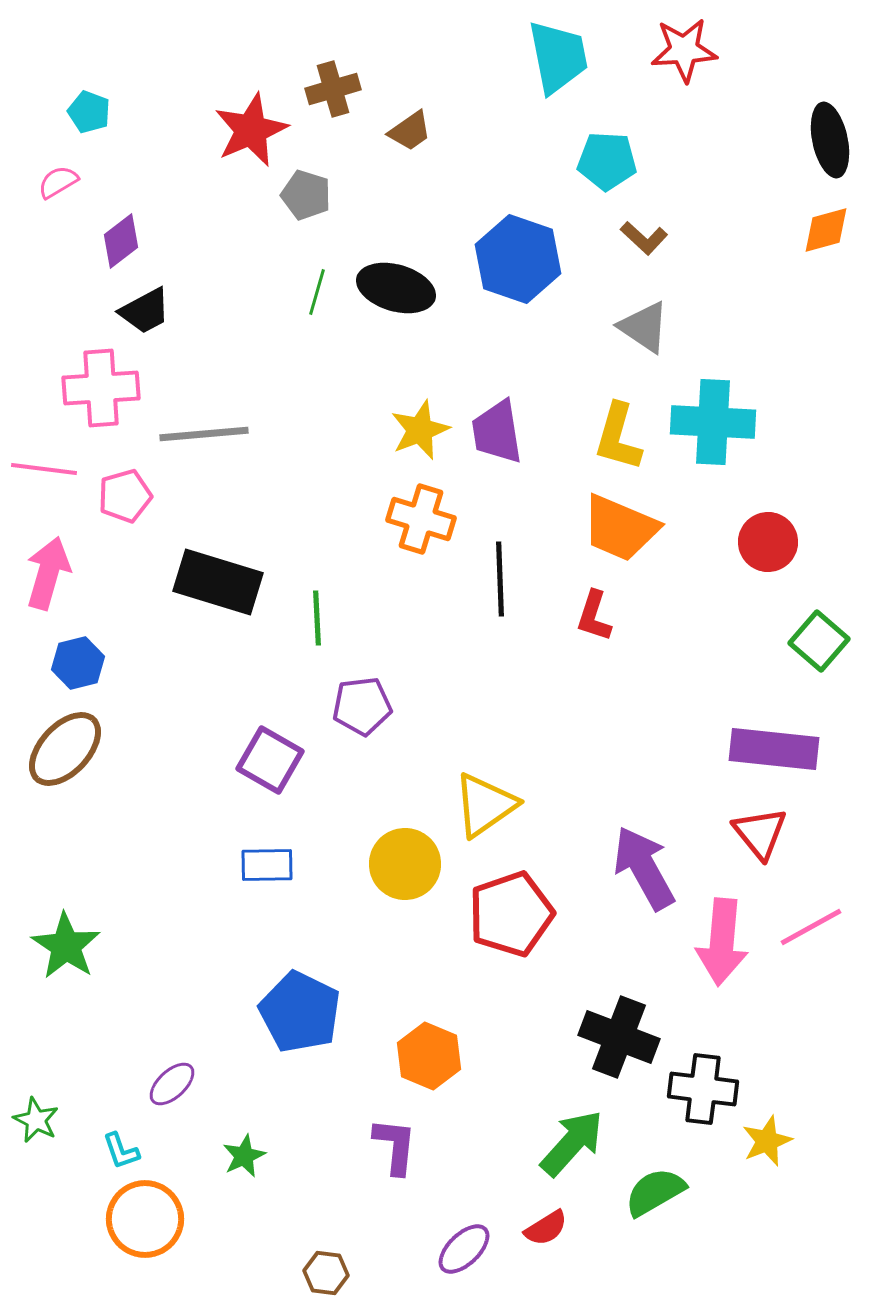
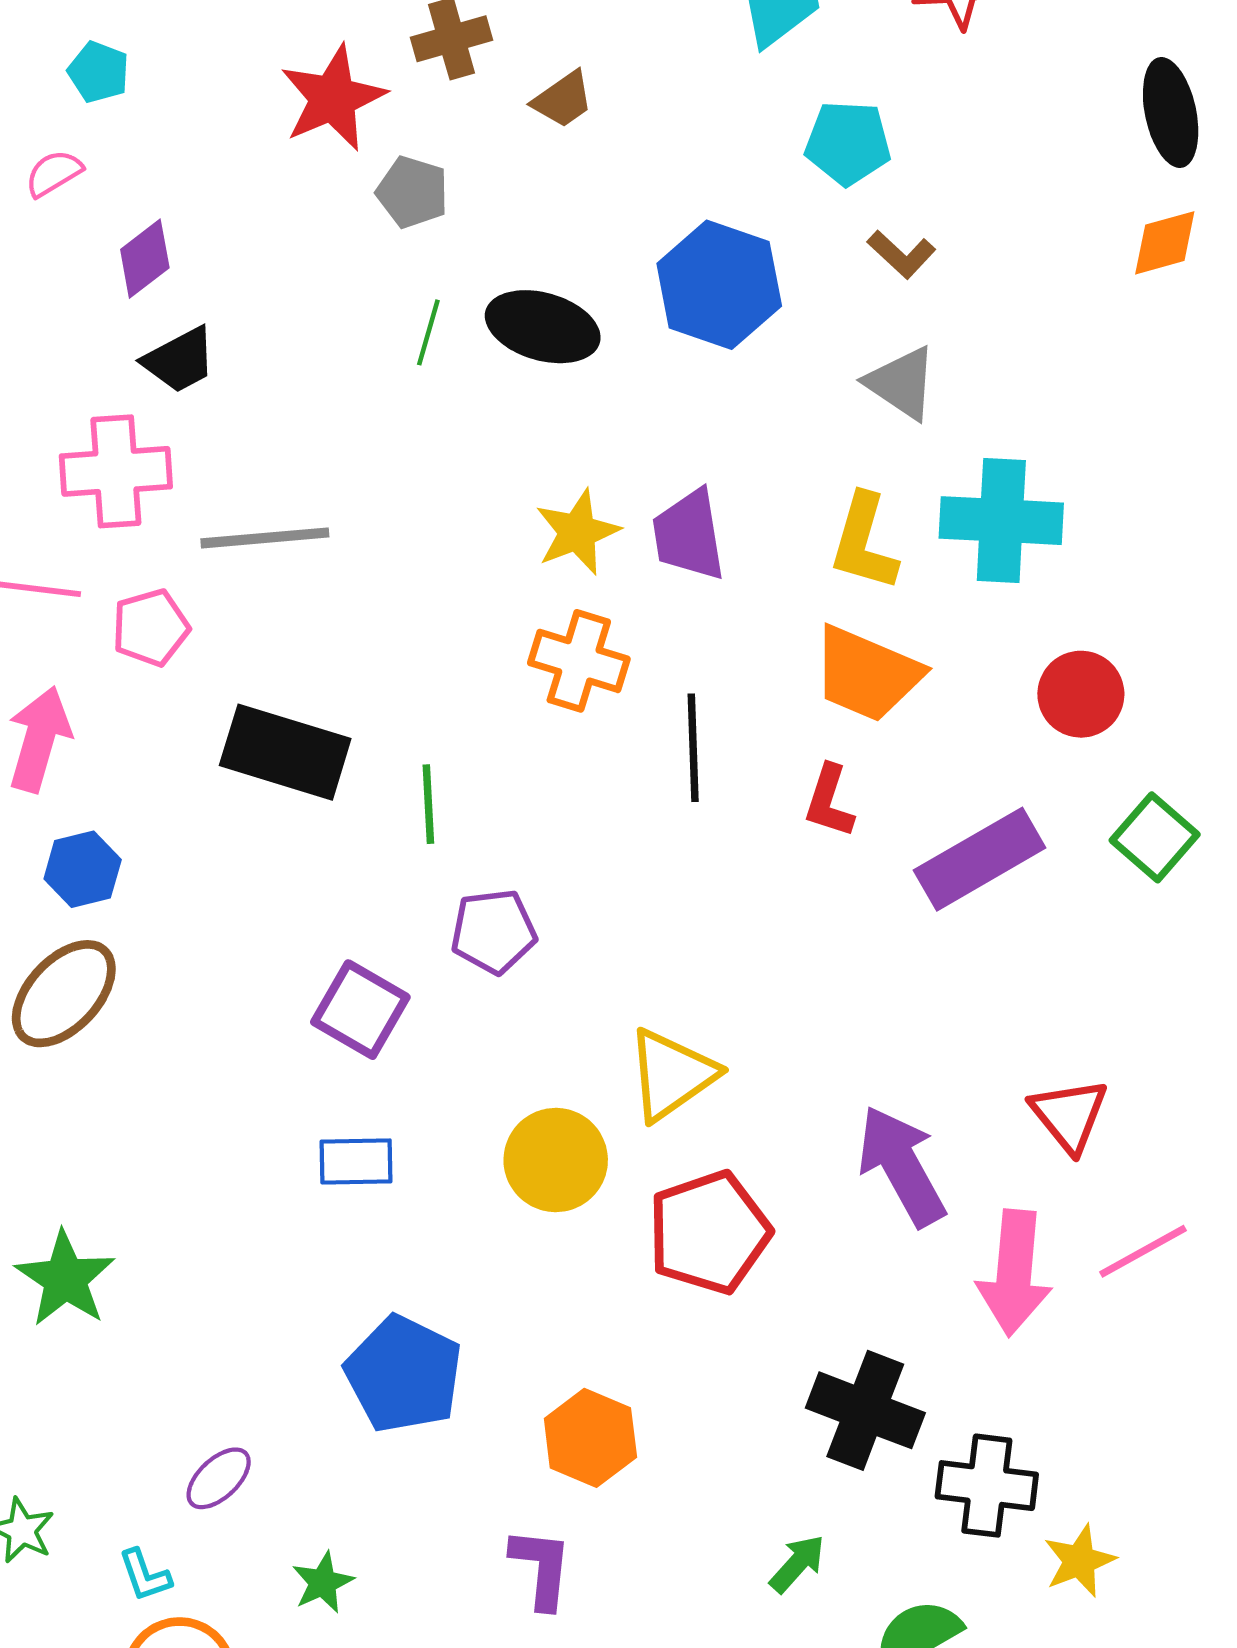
purple rectangle: (774, 749) -> (980, 859), moved, turned -36
green arrow: (572, 1143) -> (797, 1564), size x0.6

